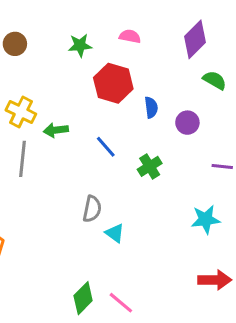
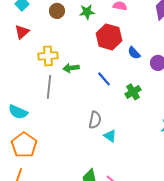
brown circle: (15, 44) -> (57, 11), moved
blue semicircle: (151, 107) -> (134, 53), turned 144
yellow cross: (21, 112) -> (48, 56), turned -30

